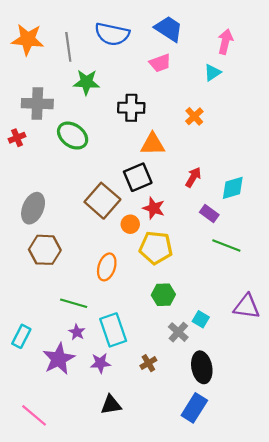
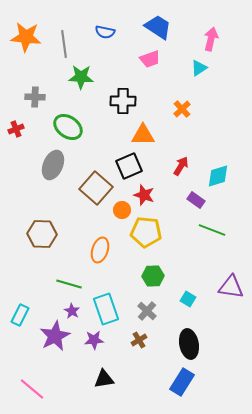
blue semicircle: (112, 34) -> (105, 32), size x0.6
gray cross: (37, 104) -> (35, 97), size x0.7
gray ellipse: (33, 208) -> (53, 165), moved
gray cross: (178, 332) -> (147, 311), moved

